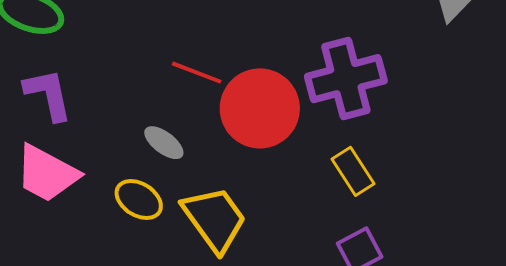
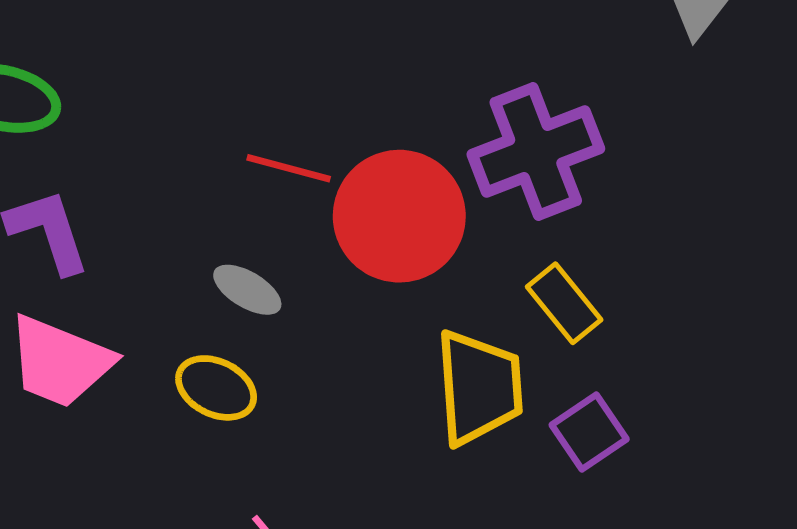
yellow trapezoid: (214, 219) -> (479, 387), moved, turned 38

